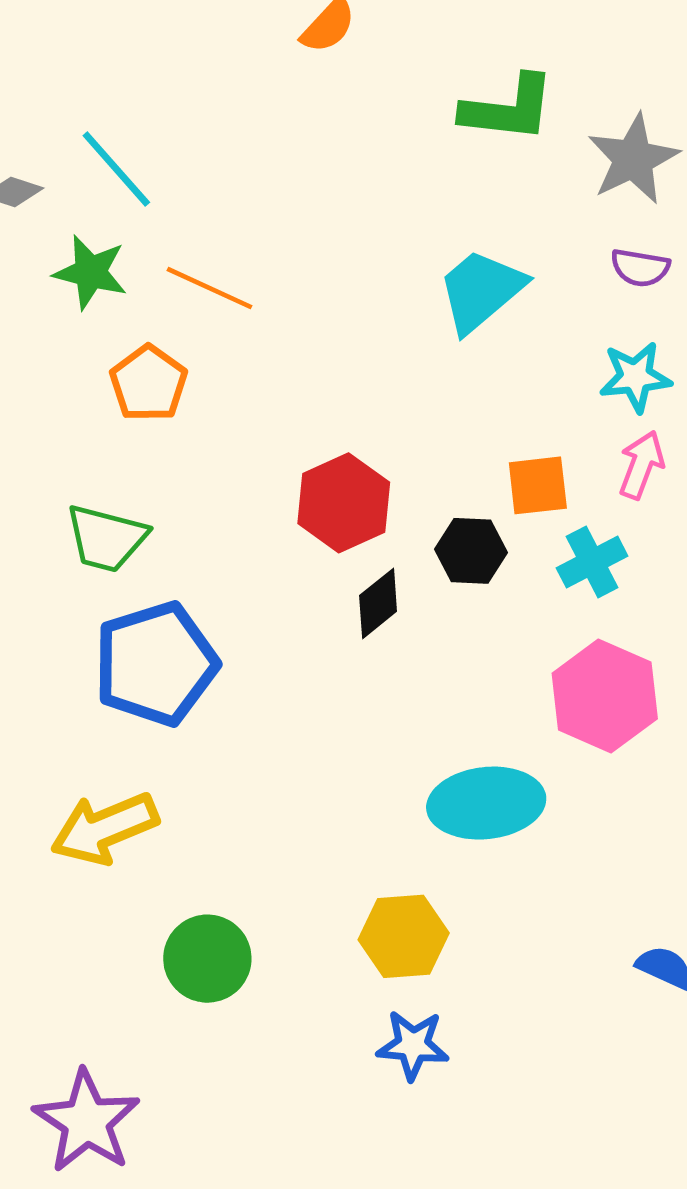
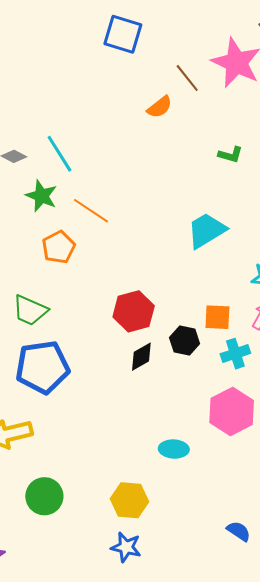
green L-shape: (508, 109) -> (231, 155), size x0.6
cyan ellipse: (486, 803) -> (174, 449), size x0.6

